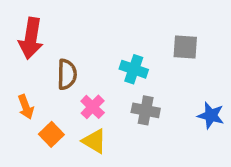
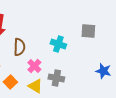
gray cross: (146, 110) -> (56, 78), moved

